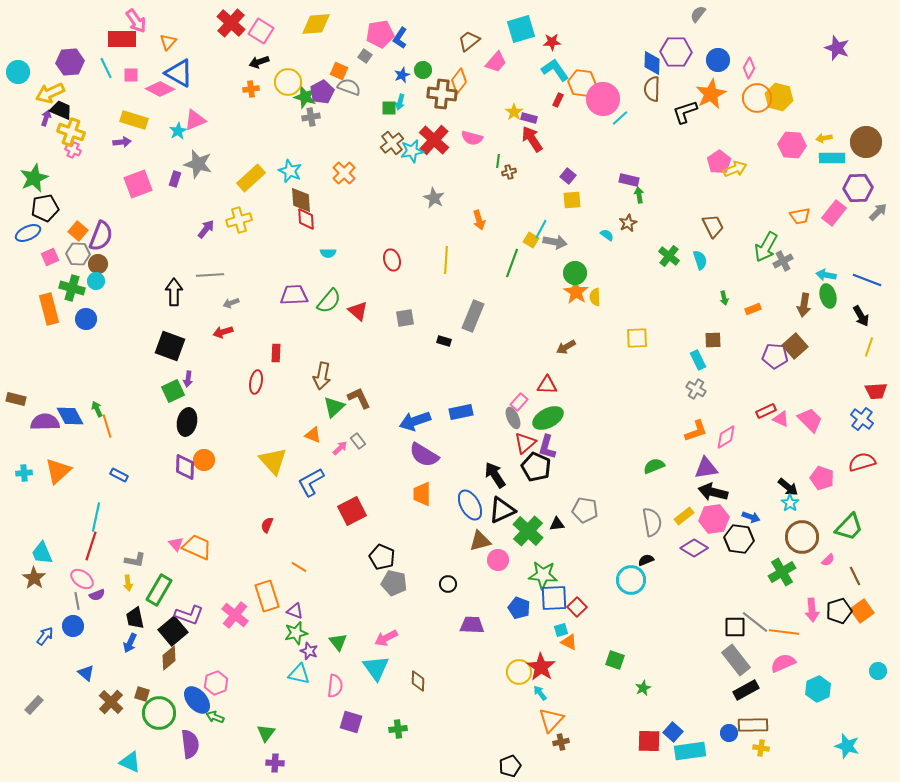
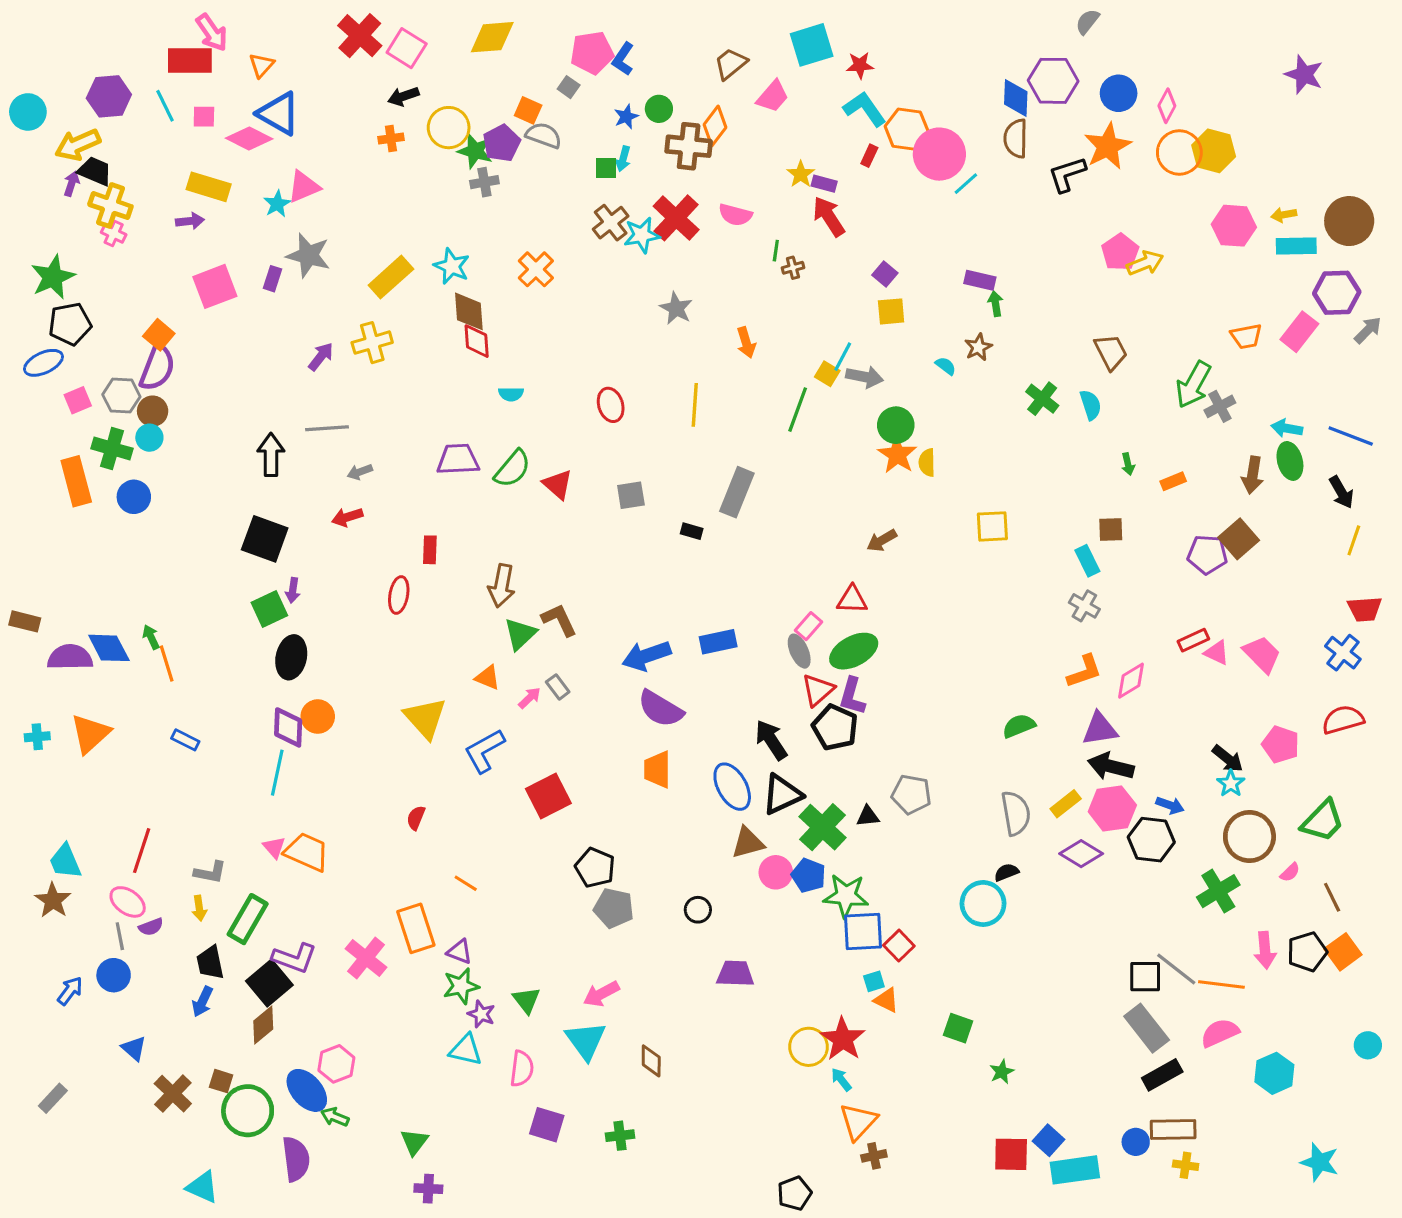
orange square: (78, 231) -> (159, 335), moved
cyan line: (96, 517) -> (277, 773), moved
blue pentagon: (519, 608) -> (809, 875), moved

